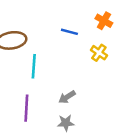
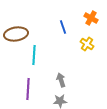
blue line: (69, 32) -> (63, 27), turned 56
gray arrow: (67, 97) -> (61, 80), turned 104

